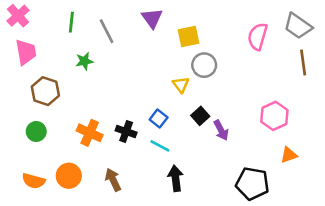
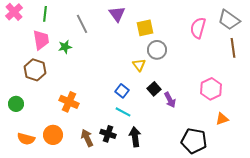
green line: (71, 22) -> (45, 14), moved
pink trapezoid: (26, 52) -> (41, 40), moved
green circle: (36, 131) -> (16, 104), moved
black cross: (126, 131) -> (108, 134), moved

